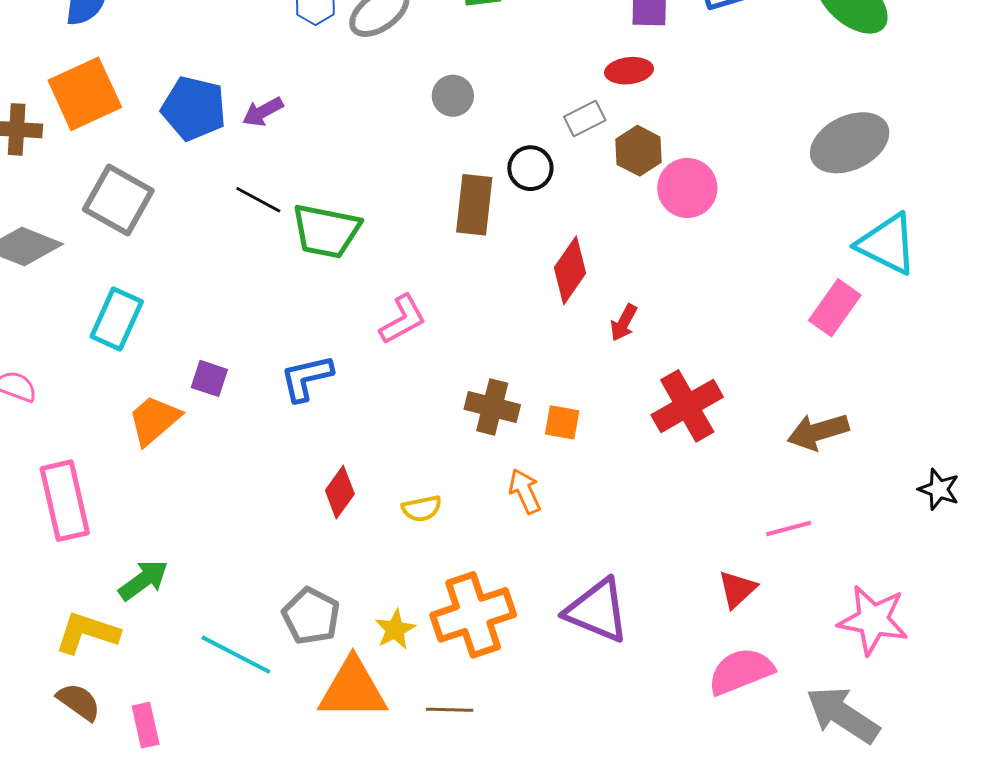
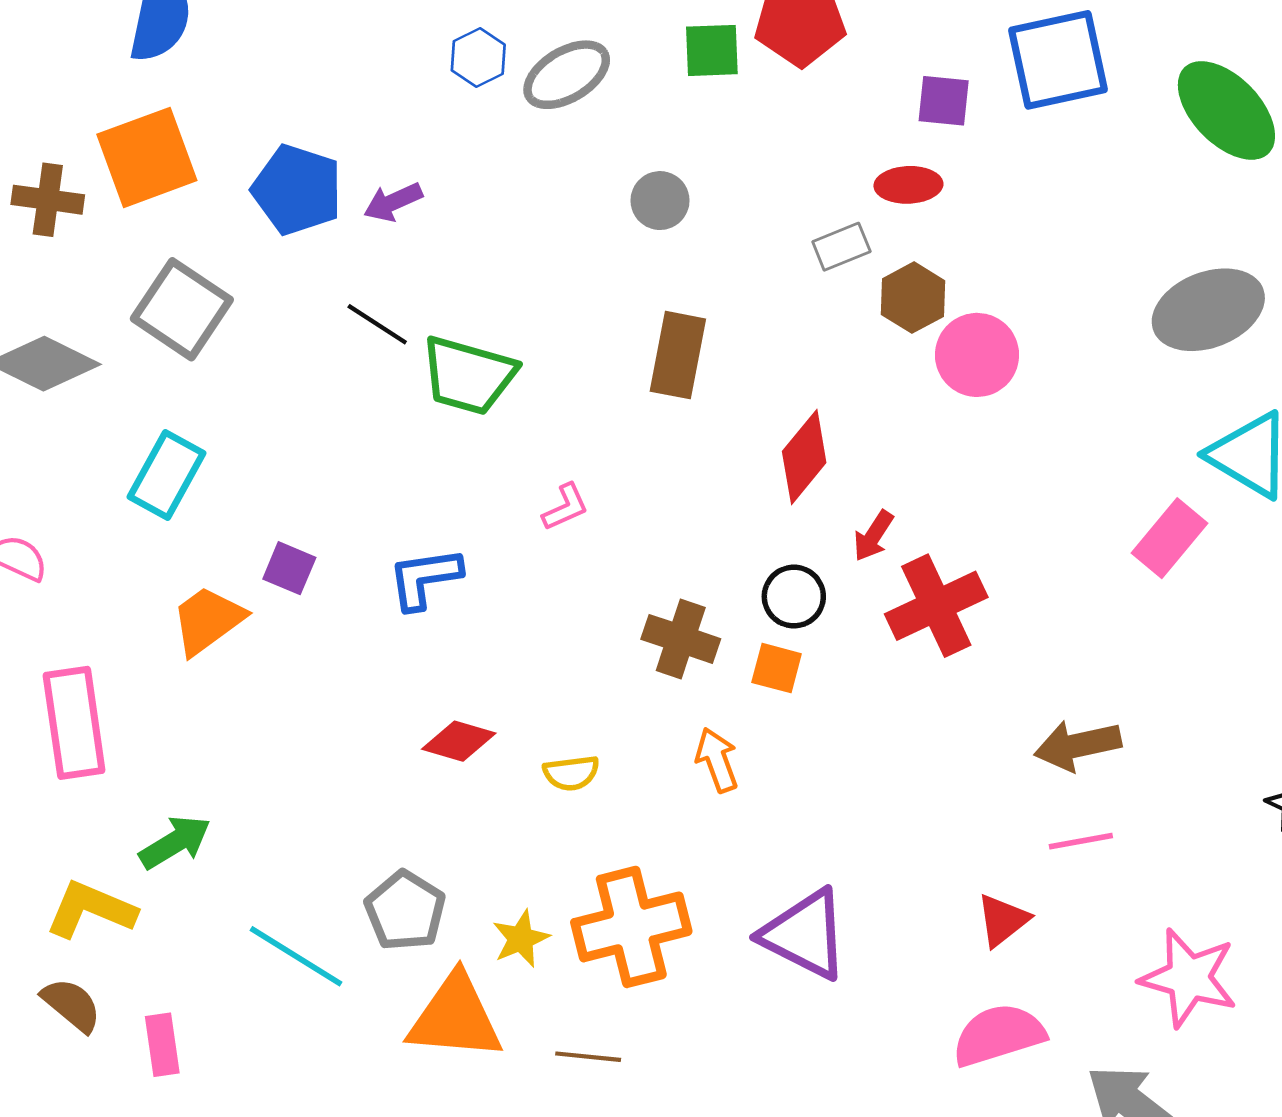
black circle: (530, 168) -> (794, 597), moved
pink L-shape: (403, 319) -> (565, 507), size x0.7
red cross: (687, 406) -> (936, 606), moved
brown arrow: (818, 432) -> (1078, 745), moved
red diamond: (340, 492) -> (459, 741), turned 66

